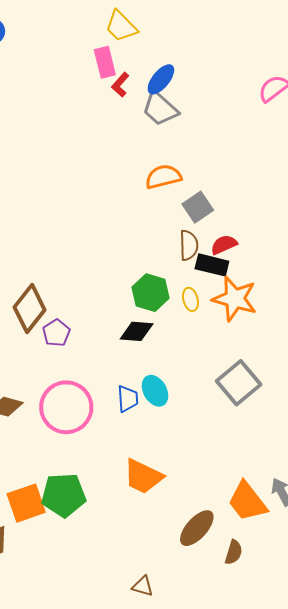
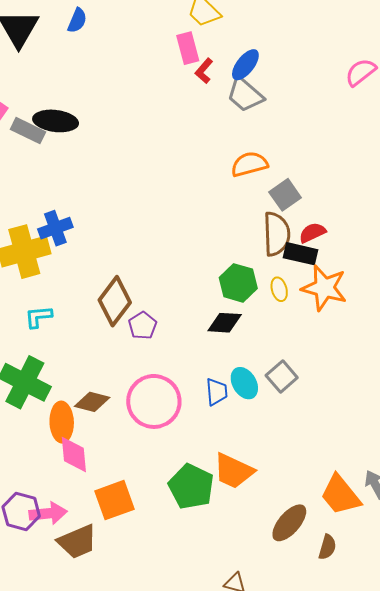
brown semicircle: (189, 245) -> (277, 234), size x1.4
gray square: (239, 383) -> (282, 377), moved, size x0.7
green pentagon: (64, 495) -> (191, 487), moved, turned 30

